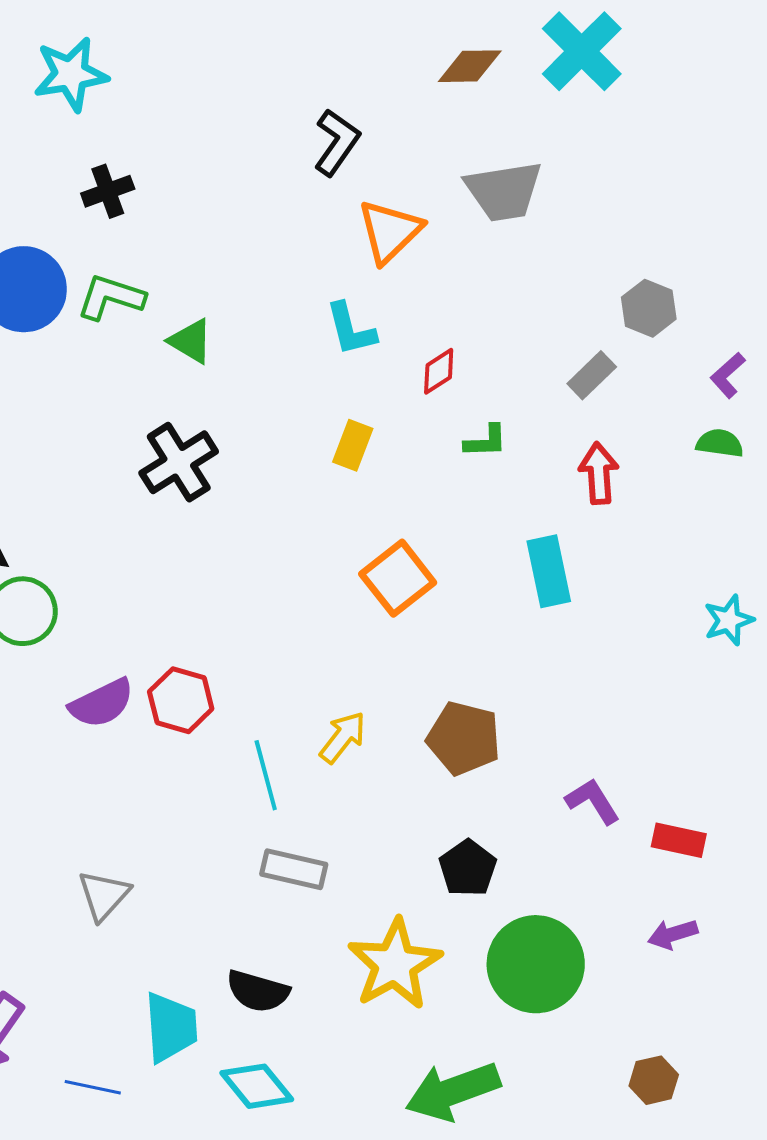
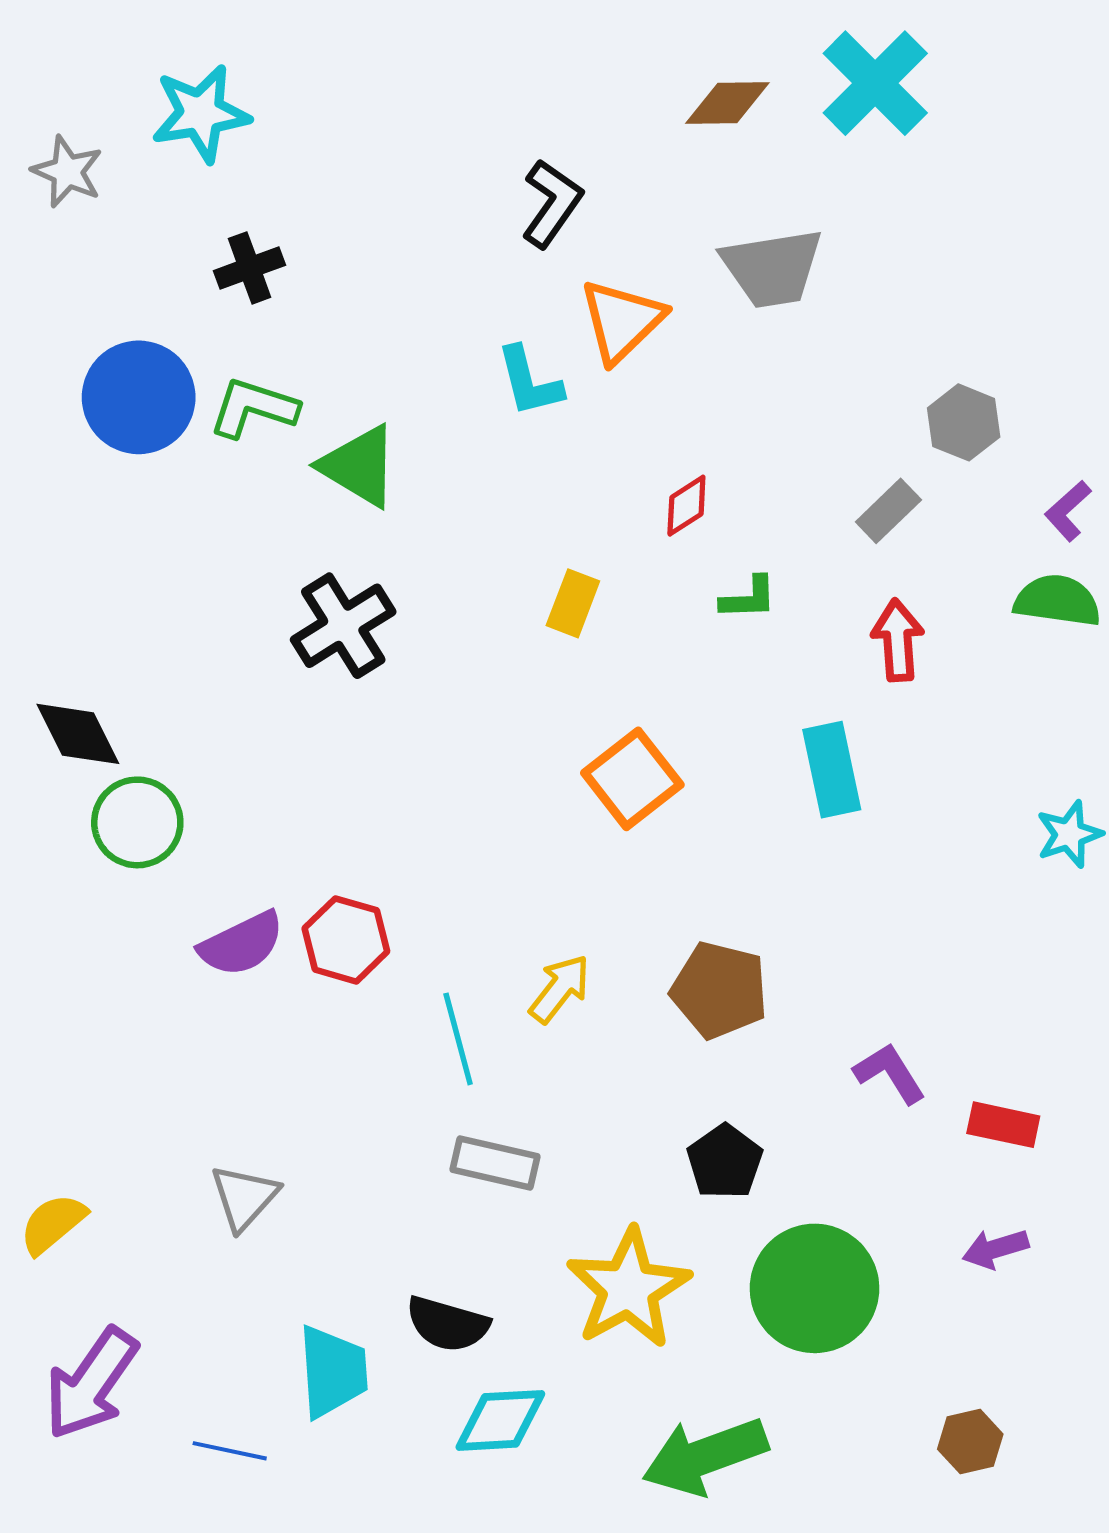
cyan L-shape: (351, 329) -> (529, 382), moved
green triangle: (191, 341) -> (359, 466), size x1.4
green semicircle: (720, 443) -> (1057, 601), size x1.4
cyan diamond: (257, 1086) -> (500, 1420), moved, turned -54

